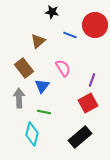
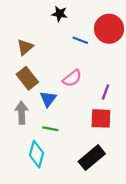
brown triangle: (38, 41) -> (25, 47), moved
pink semicircle: (63, 68) -> (72, 78), turned 84
red square: (88, 103) -> (101, 118), turned 30

